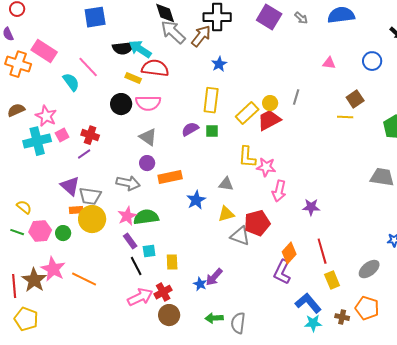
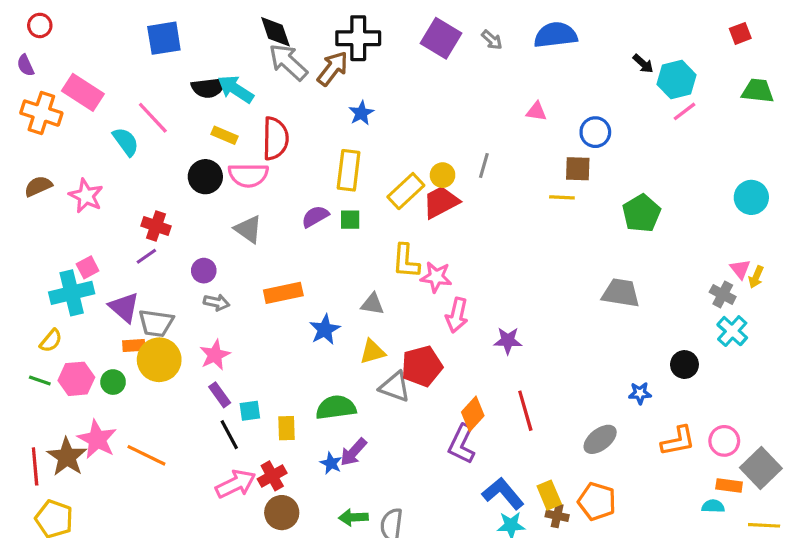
blue circle: (372, 61) -> (595, 132), moved
red semicircle: (155, 68) -> (275, 138), moved, turned 84
brown square: (355, 99) -> (578, 169), turned 36
pink square: (62, 135) -> (88, 267), moved
cyan cross: (37, 141) -> (72, 293), moved
purple circle: (147, 163) -> (204, 271), moved
gray arrow: (128, 183) -> (216, 302), size x0.7
yellow semicircle: (24, 207) -> (51, 341), turned 91
green semicircle: (146, 217) -> (336, 408), moved
yellow rectangle: (332, 280) -> (549, 495), moved

